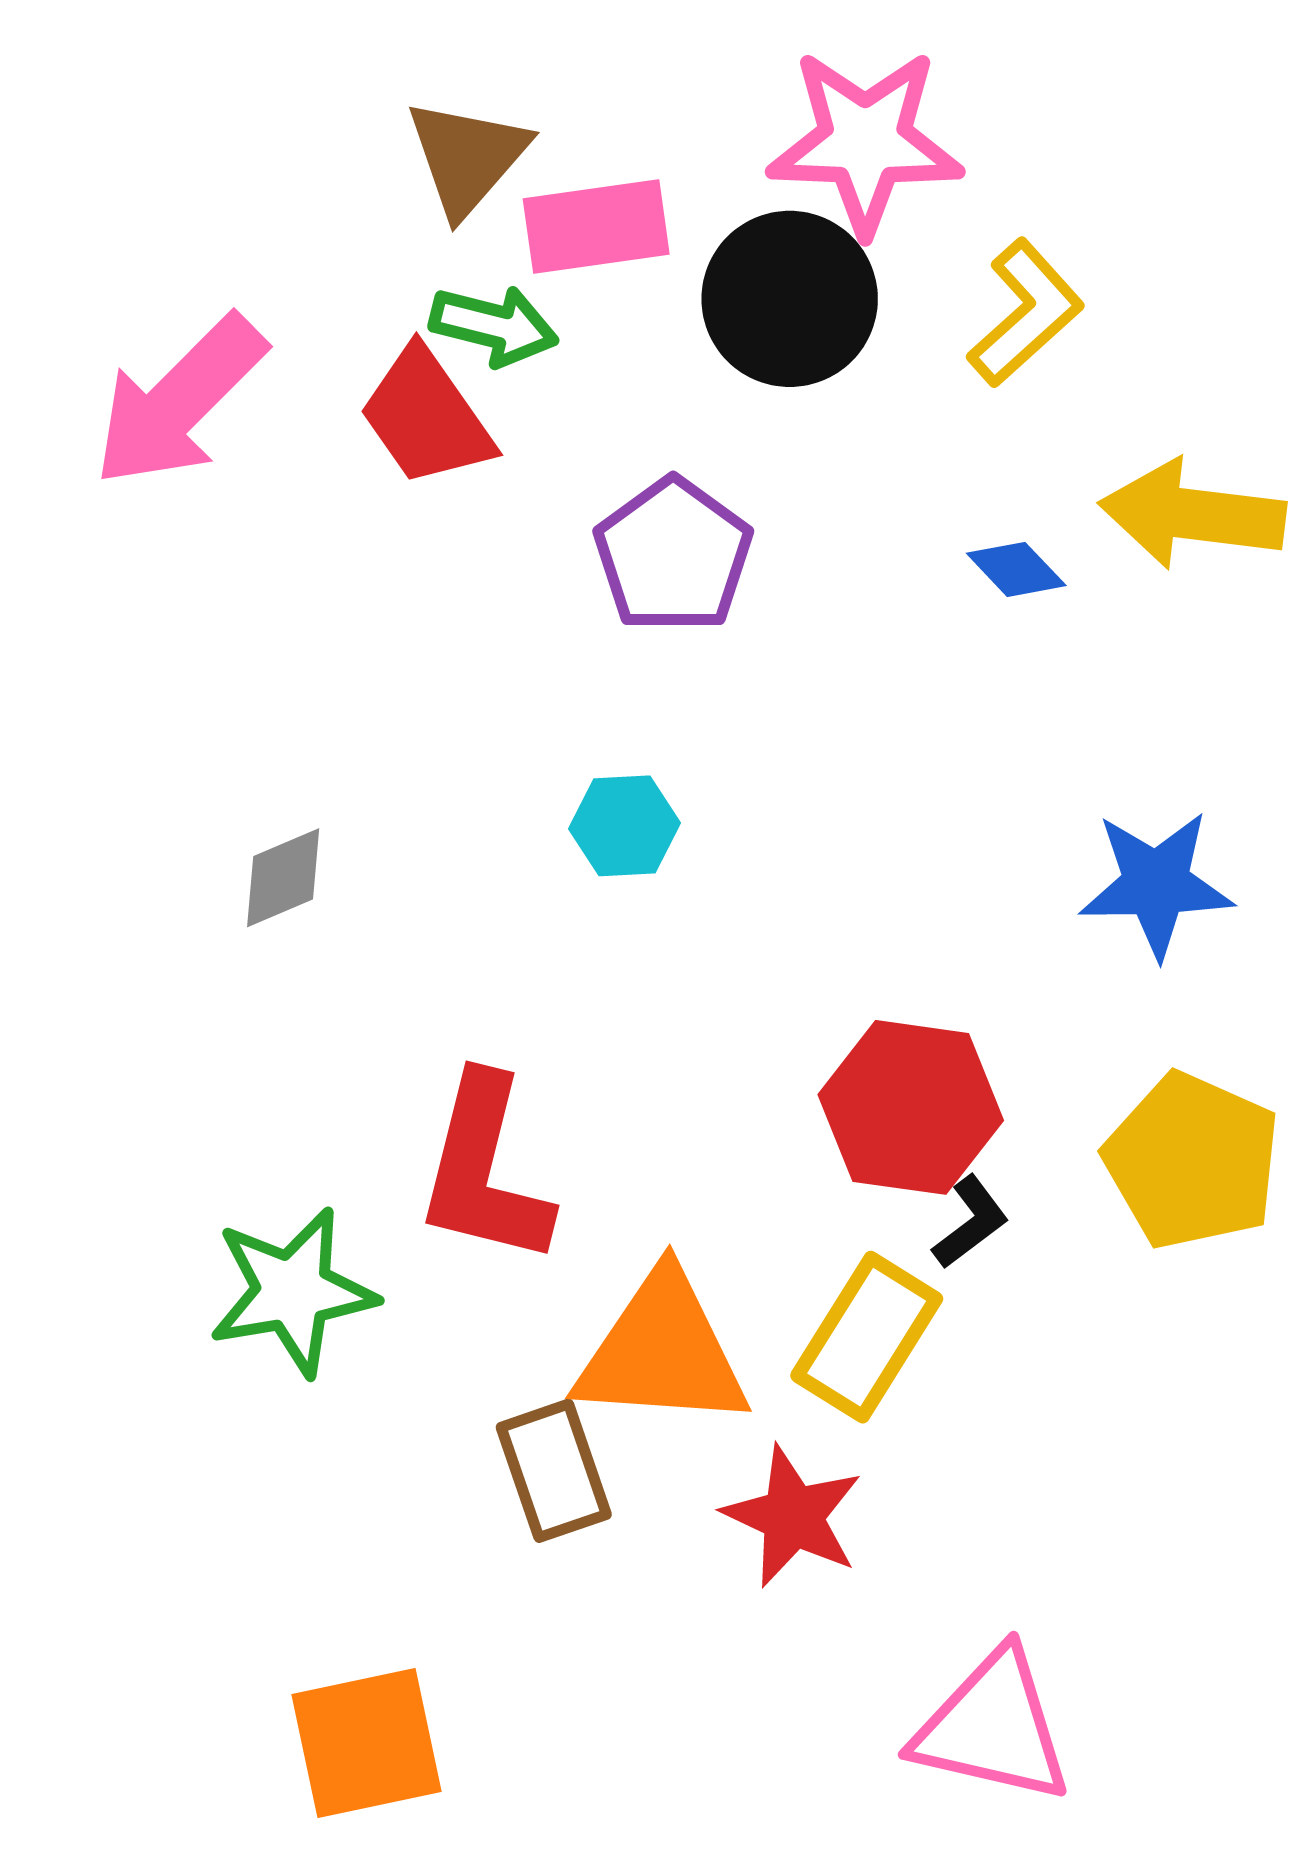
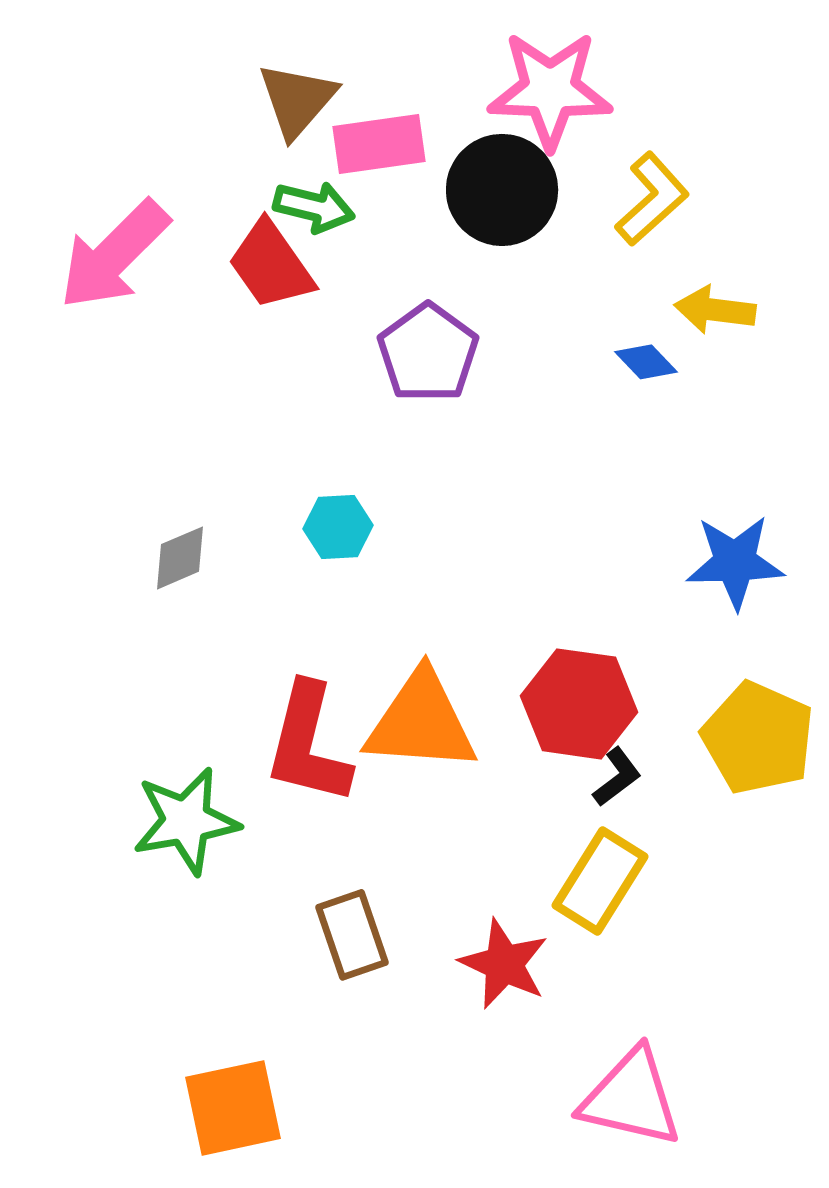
yellow arrow: (1192, 514) -> (715, 310), moved, size x0.7
cyan hexagon: (624, 826) -> (338, 527), moved
yellow rectangle: (867, 1337) -> (600, 881), moved
orange triangle: (662, 1351) -> (421, 722), moved

